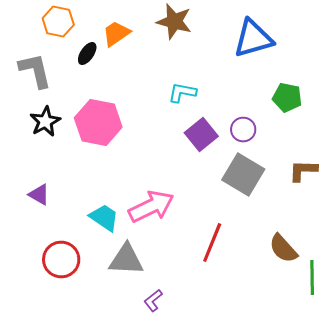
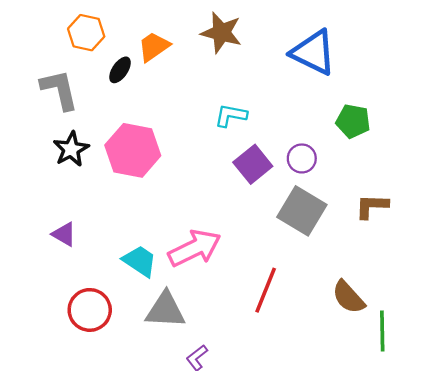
blue triangle: (253, 38) -> (313, 52), turned 42

